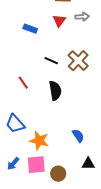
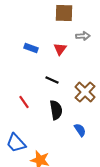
red triangle: (59, 21) -> (60, 49), moved
brown cross: (78, 61) -> (85, 92), moved
blue semicircle: (78, 136) -> (80, 130), moved

